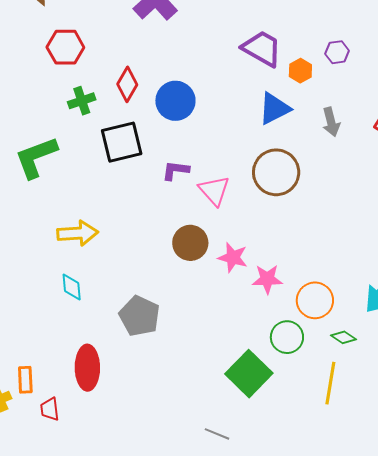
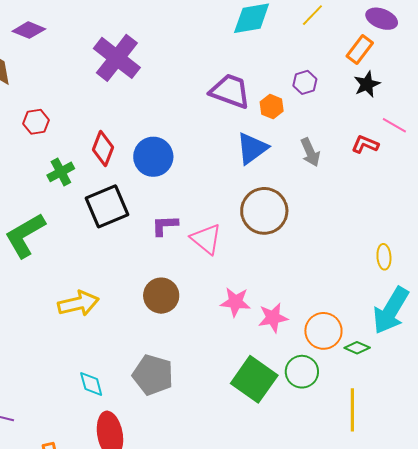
red hexagon: (65, 47) -> (36, 122), size x0.7
brown circle: (190, 243) -> (161, 296), moved
cyan diamond: (72, 287) -> (91, 384), moved
green diamond: (343, 337) -> (357, 348), moved
green square: (249, 374) -> (254, 379), moved

